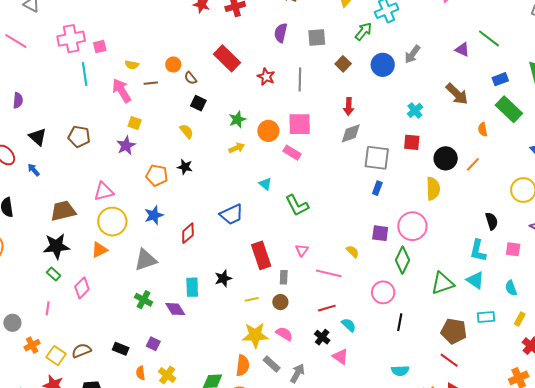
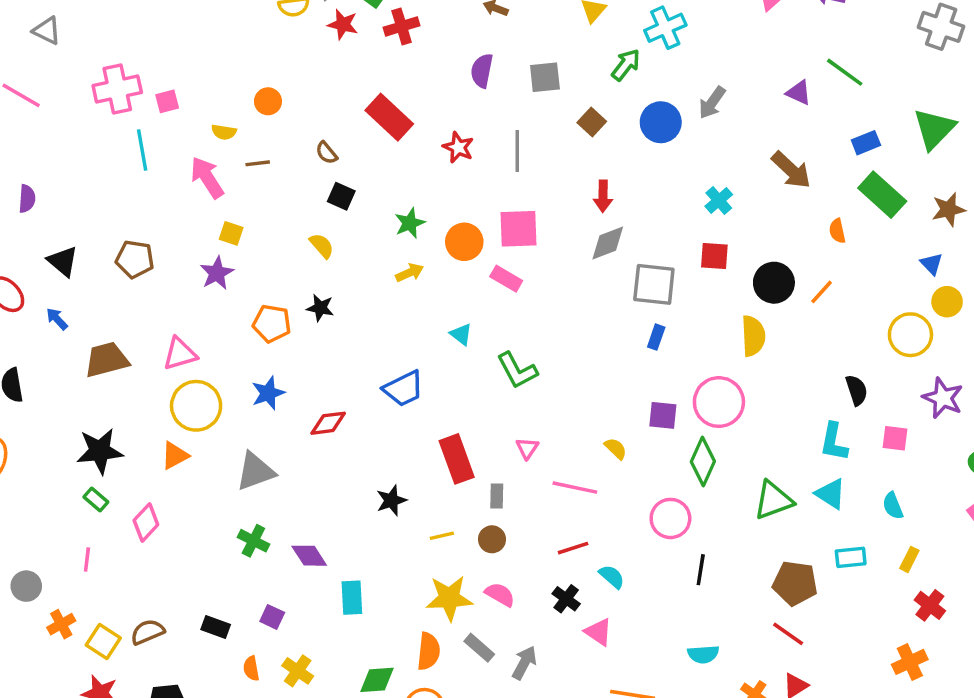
orange circle: (173, 64) -> (268, 101), moved
brown trapezoid: (63, 211) -> (107, 360), moved
red diamond: (188, 233) -> (328, 423), turned 35
cyan rectangle: (192, 287) -> (352, 598), moved

